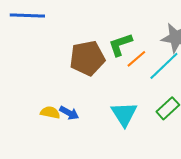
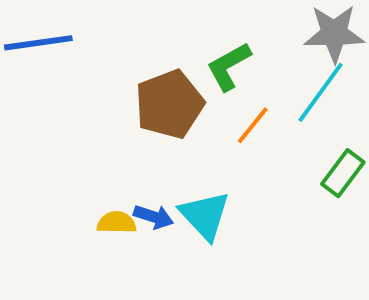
orange line: (136, 59) -> (253, 125), moved
cyan triangle: (124, 114) -> (205, 215), moved

